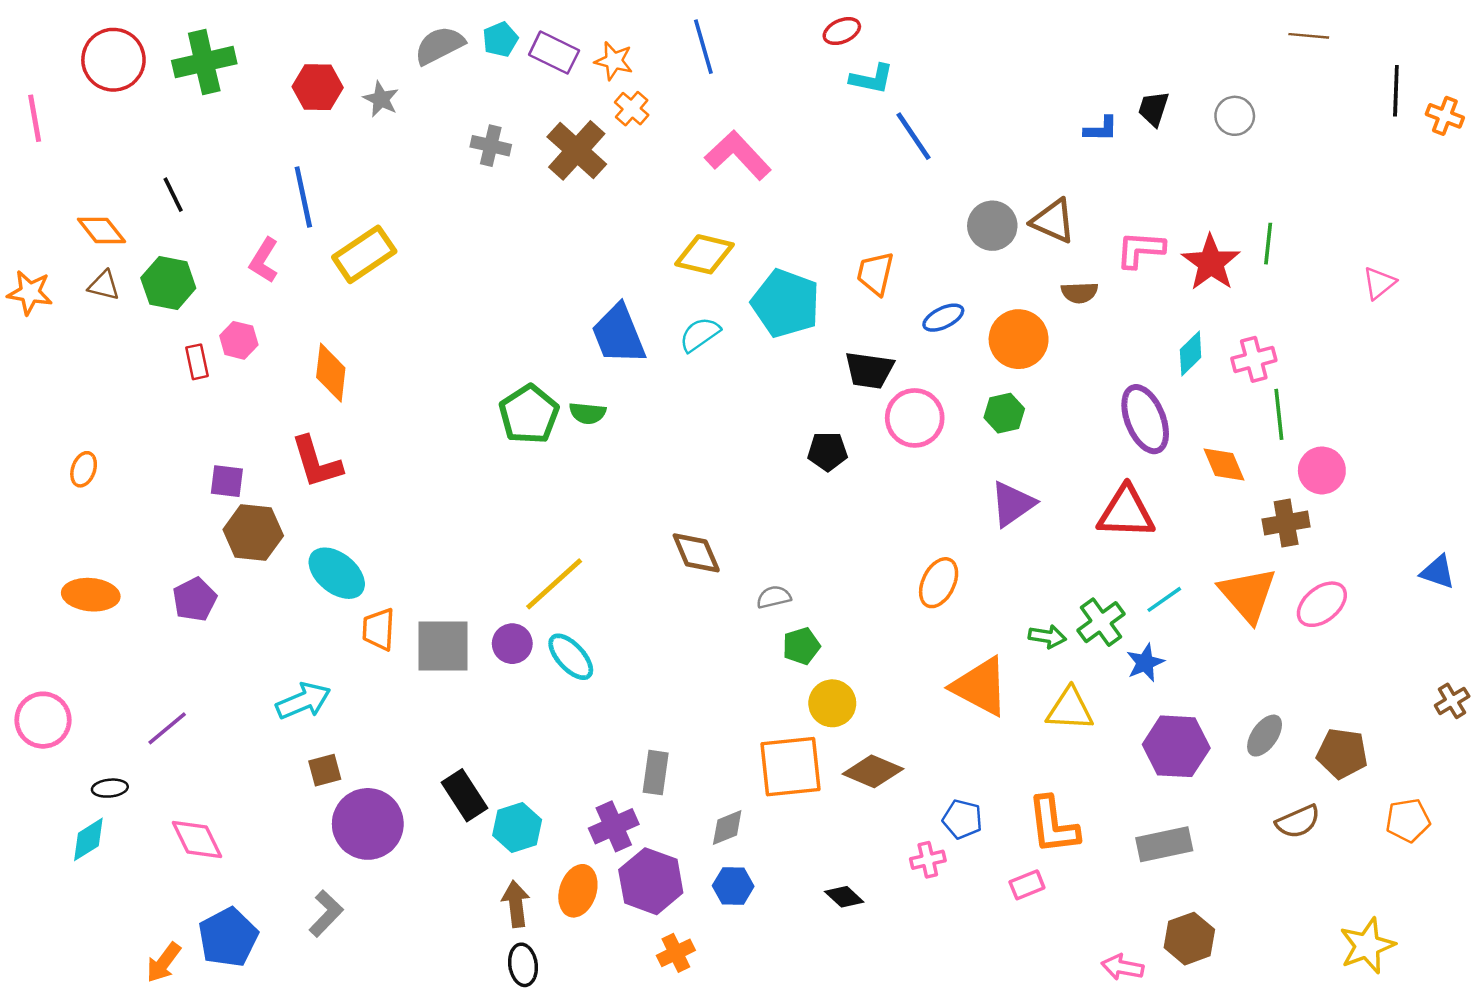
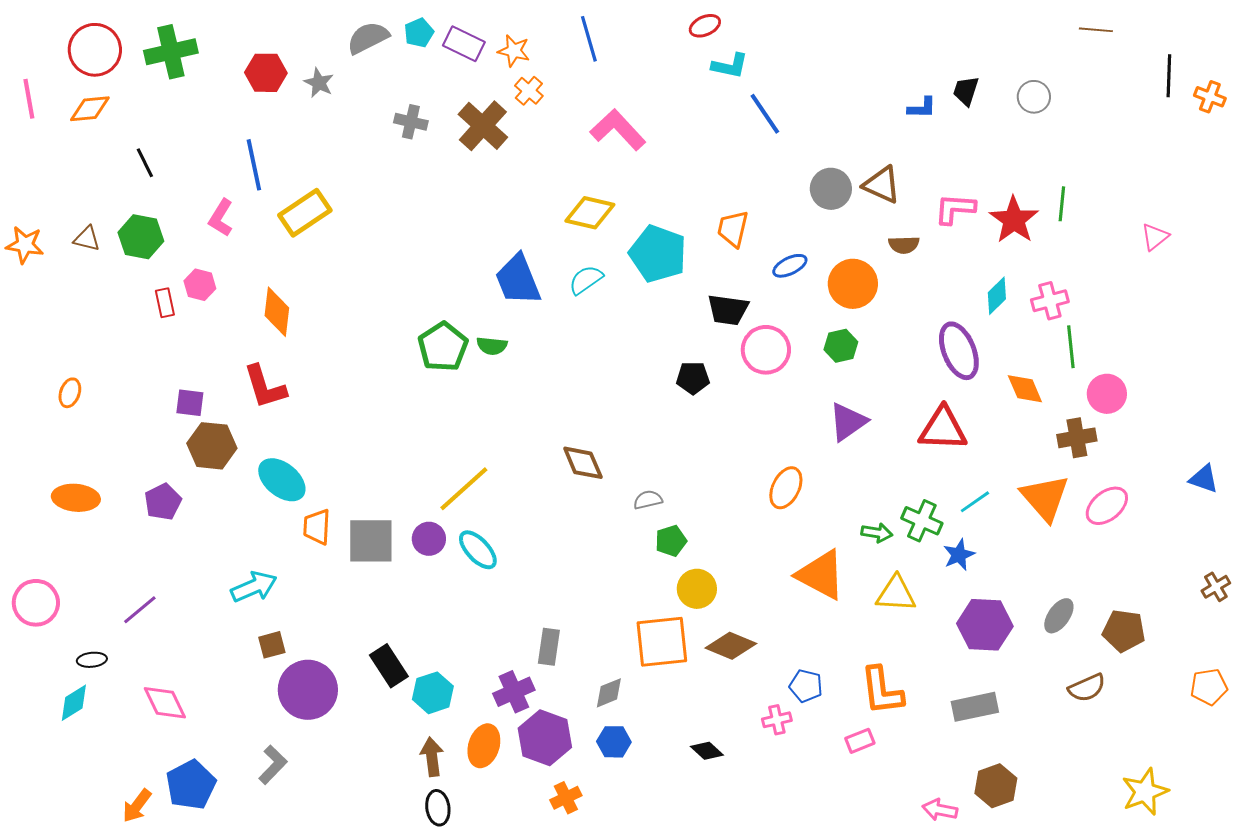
orange diamond: (101, 230) -> (90, 109), moved, turned -57
green cross: (1101, 622) -> (922, 521), turned -30
orange pentagon: (1408, 820) -> (1209, 687), moved

